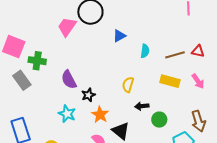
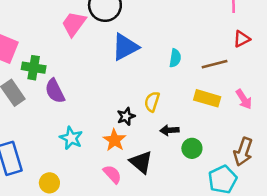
blue triangle: (119, 36) -> (125, 47), moved, size x1.6
red triangle: (198, 51) -> (242, 39), moved, turned -40
purple semicircle: (69, 80) -> (55, 91), moved
black star: (88, 95) -> (126, 116), moved
brown arrow: (198, 121) -> (243, 152), turned 35

